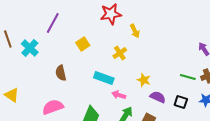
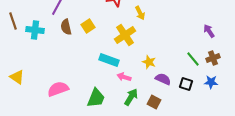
cyan cross: (30, 48) -> (35, 30), turned -36
yellow cross: (120, 53) -> (125, 35), size x1.5
brown semicircle: (61, 73) -> (66, 27), moved
green line: (188, 77) -> (193, 59), turned 35

